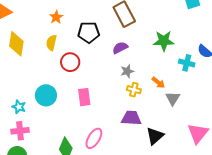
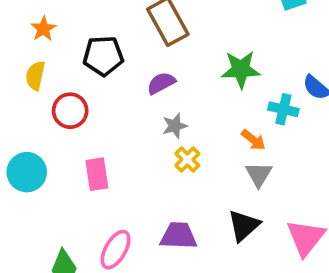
orange arrow: (158, 83) -> (253, 140), moved
yellow cross: (134, 90) -> (187, 159), turned 32
purple trapezoid: (131, 118) -> (179, 236), moved
black triangle: (155, 136) -> (244, 226), moved

